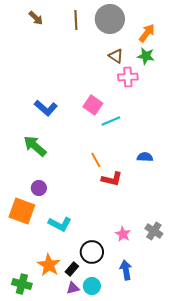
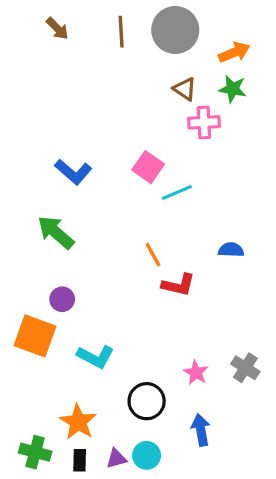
orange arrow: (147, 33) -> (234, 52), turned 30
black rectangle: (72, 269) -> (80, 460), moved, turned -40

